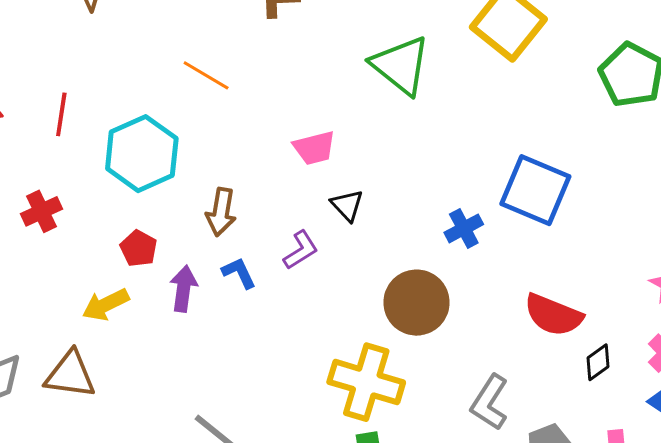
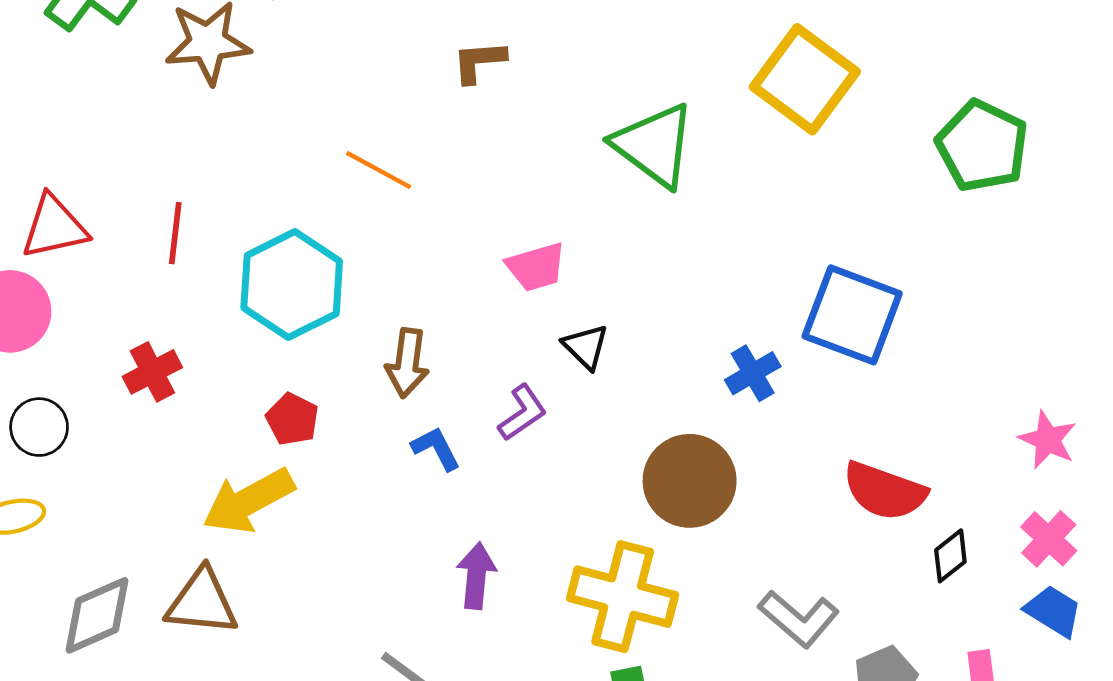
purple arrow: (183, 289) -> (476, 576), moved
yellow arrow: (106, 305) -> (248, 501), size x1.4
gray L-shape: (490, 402) -> (799, 619), turned -80

